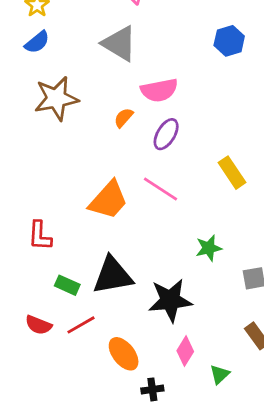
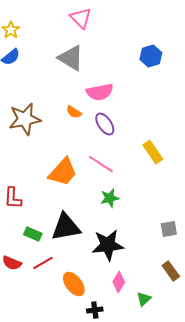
brown star: (56, 98) -> (25, 119), moved
orange semicircle: (124, 118) -> (74, 112), turned -98
purple ellipse: (166, 134) -> (105, 124), turned -65
green star: (209, 248) -> (110, 198), moved

